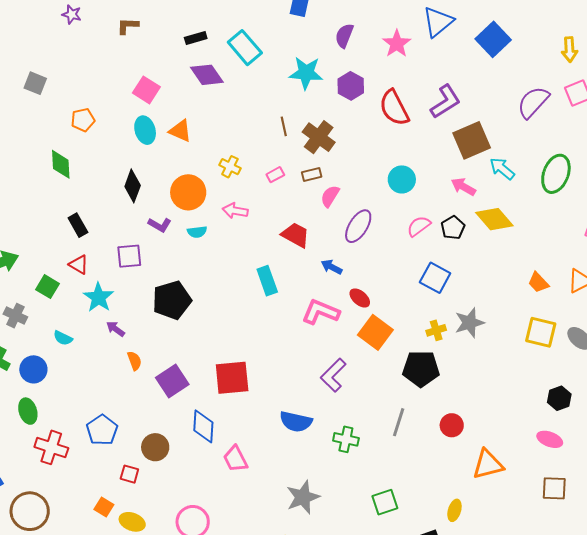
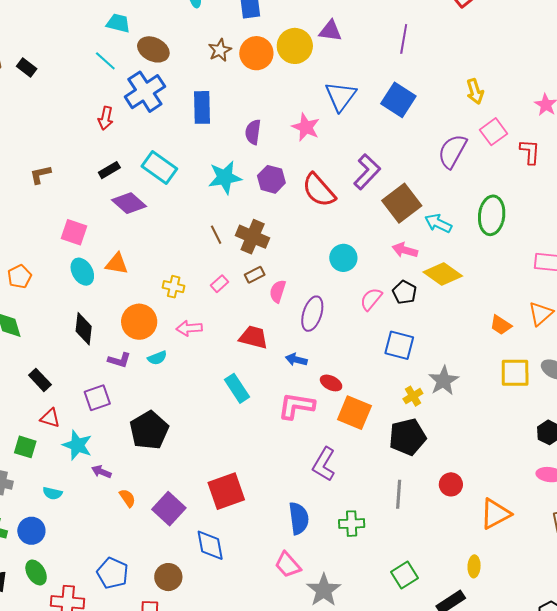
blue semicircle: (296, 422) -> (299, 518), turned -96
pink trapezoid: (235, 459) -> (288, 565), moved

